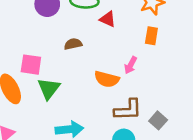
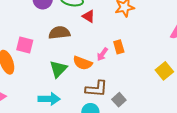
orange rectangle: (151, 36) -> (119, 47), moved, turned -32
brown semicircle: (73, 44) -> (59, 33), size x1.5
green triangle: (49, 89) -> (58, 69), moved

